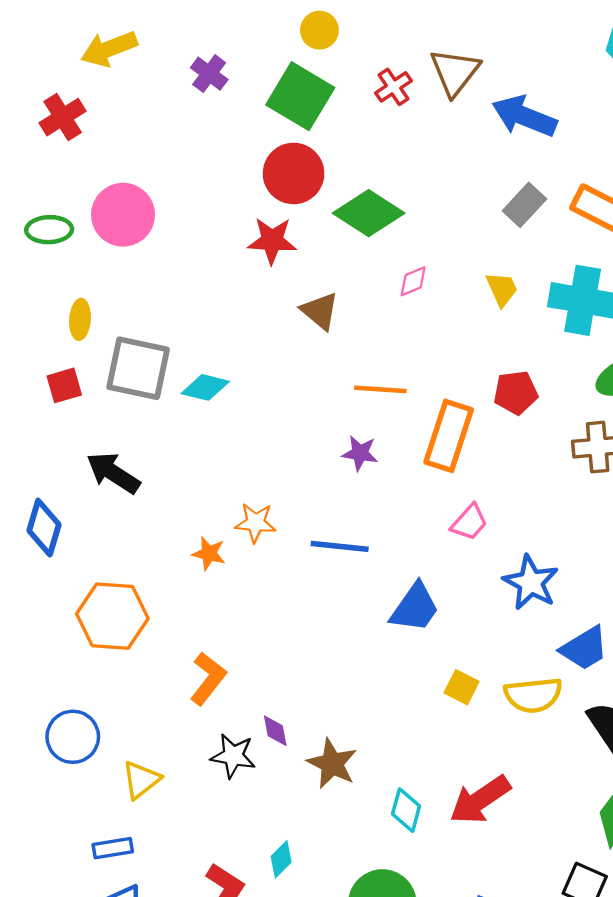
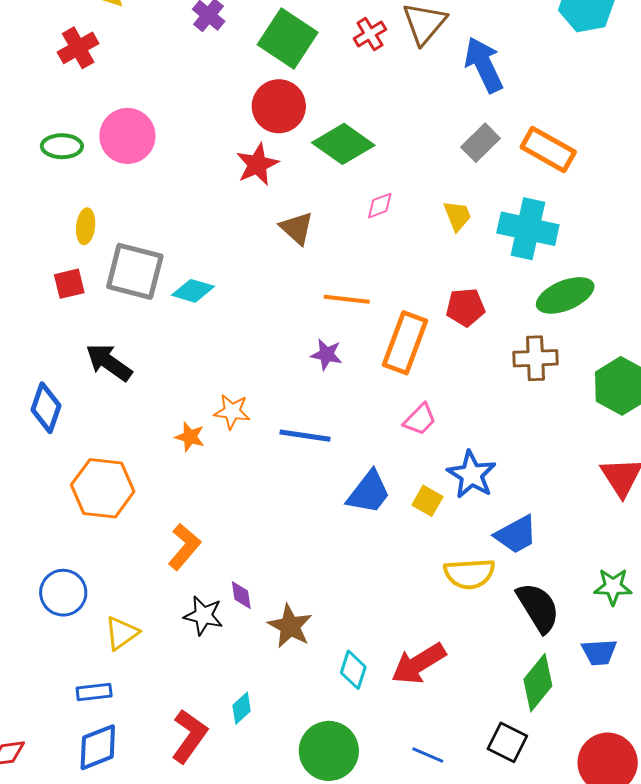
blue arrow: (524, 116) -> (484, 65), turned 40
red star: (272, 241) -> (257, 164), turned -30
yellow square: (462, 687) -> (427, 501), moved

